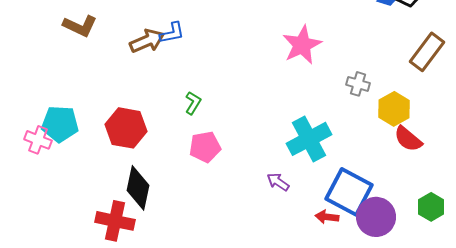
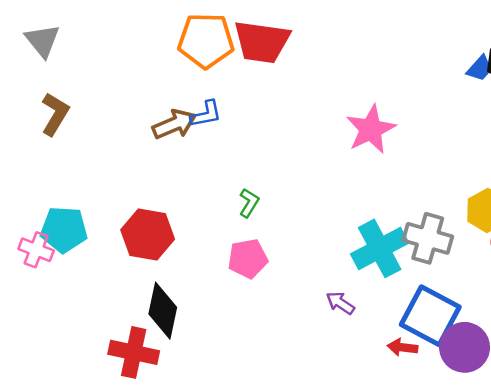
brown L-shape: (80, 26) -> (55, 114), moved, turned -84
gray cross: (358, 84) -> (428, 238), moved, size x1.6
green L-shape: (193, 103) -> (249, 203), moved

